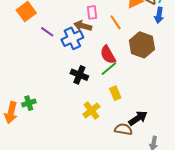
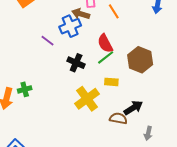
purple line: (47, 32) -> (48, 41), moved
brown hexagon: (142, 45) -> (140, 60), moved
yellow rectangle: (115, 93) -> (111, 82), turned -64
yellow cross: (91, 110) -> (87, 99), size x1.4

